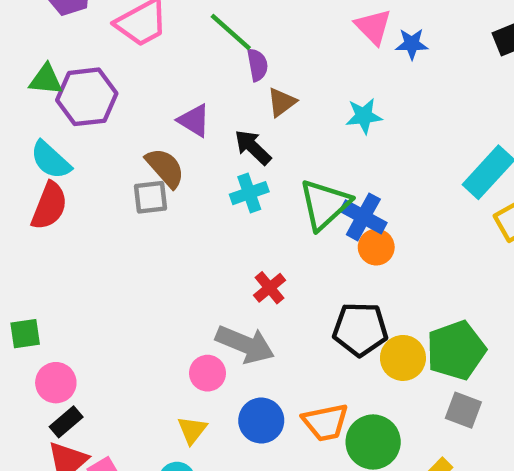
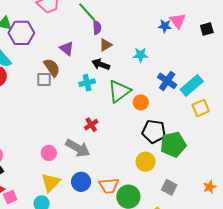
pink triangle: (373, 27) -> (178, 21), moved
black arrow: (253, 147) -> (101, 64), moved, turned -30
blue cross: (363, 217) -> (167, 81), moved
orange circle: (376, 247) -> (141, 102), moved
black pentagon: (360, 329) -> (154, 132), moved
green pentagon: (456, 350) -> (173, 144), moved
pink circle: (208, 373) -> (49, 153), moved
yellow triangle: (192, 430) -> (51, 183), size x1.5

